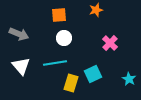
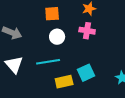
pink cross: (110, 43) -> (87, 31), moved, turned -35
yellow rectangle: (71, 83) -> (64, 82), turned 60

